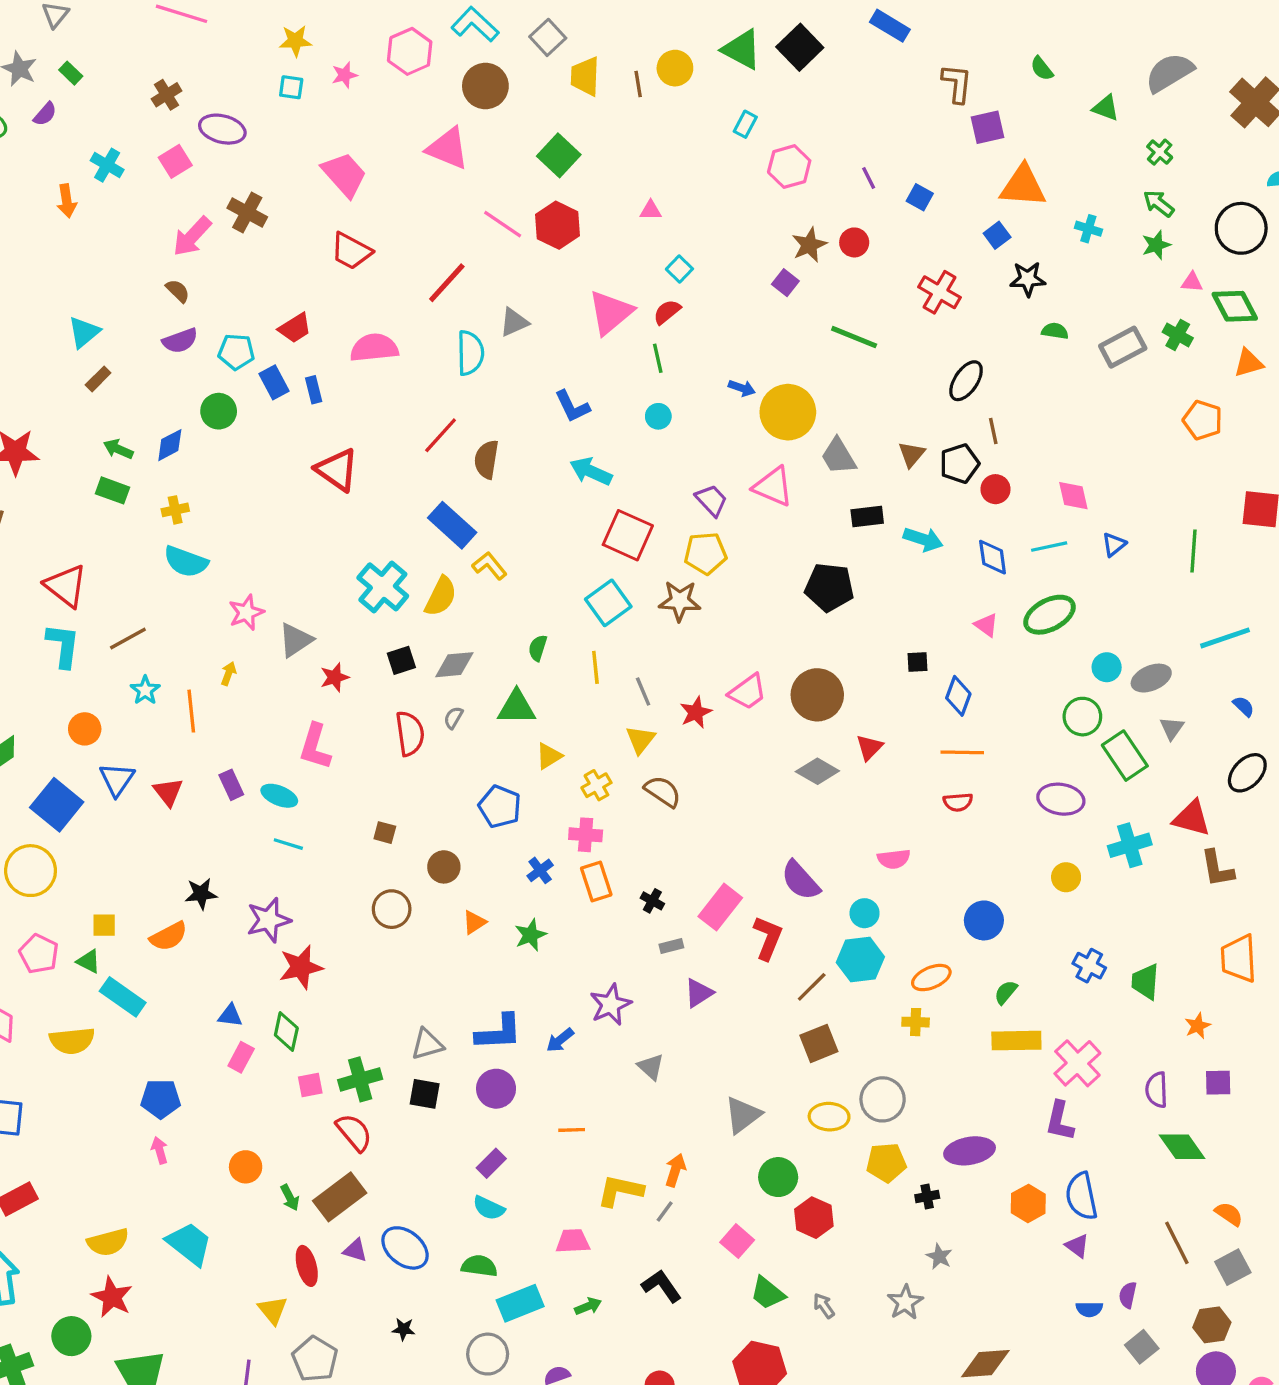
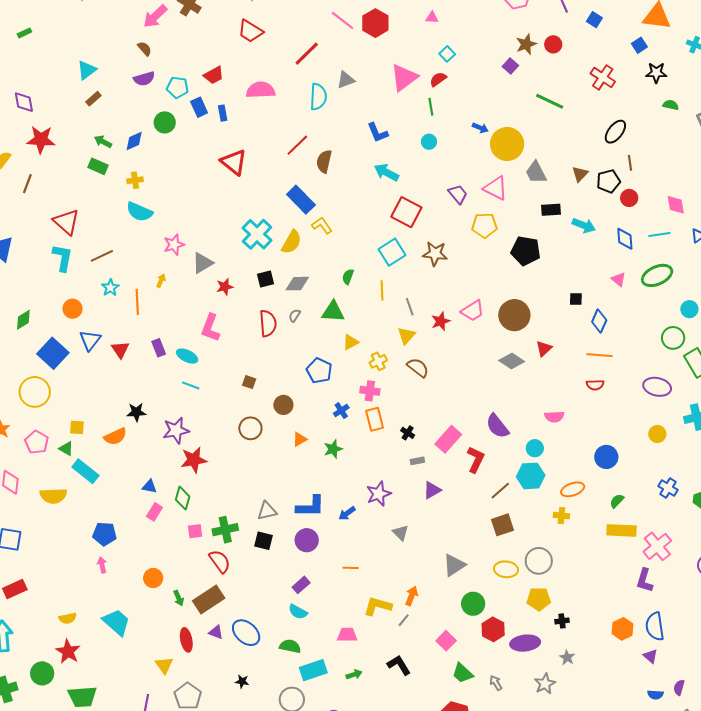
yellow pentagon: (705, 553) -> (484, 225), moved
purple ellipse: (970, 1151) -> (525, 643), moved
yellow semicircle: (108, 1242) -> (68, 618), size x0.7

